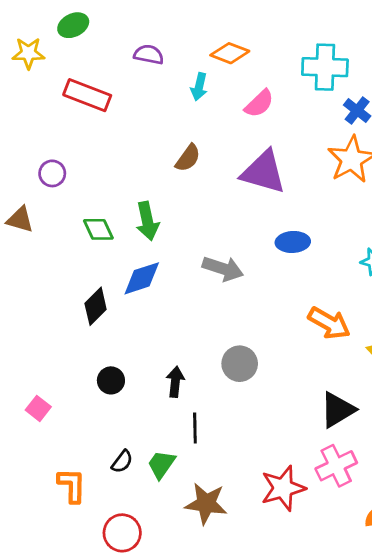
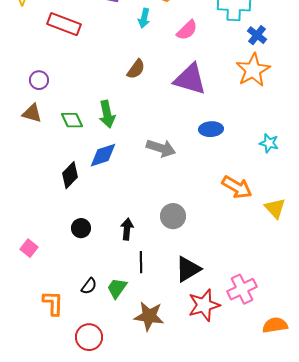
brown triangle: (20, 220) -> (32, 113), moved
black triangle: (338, 410) -> (188, 269), moved

